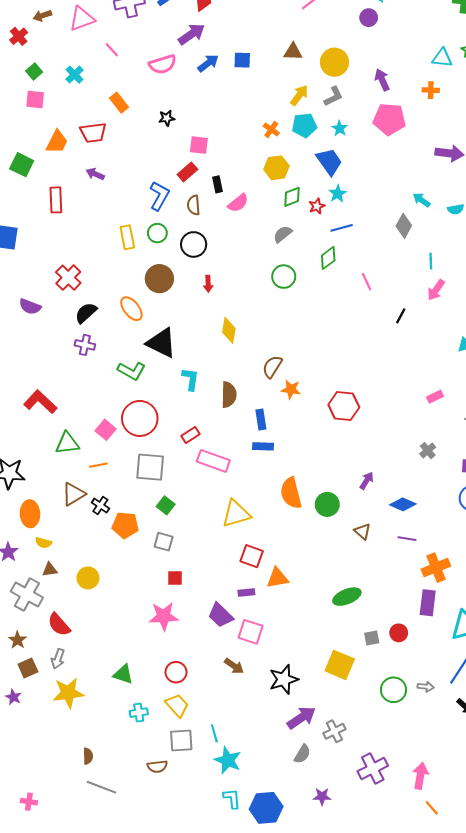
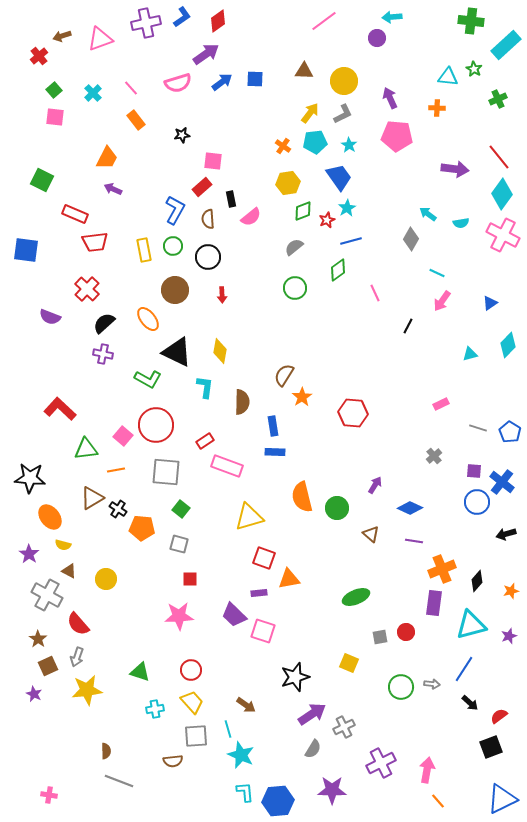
pink line: (112, 50) -> (131, 88), moved
red trapezoid: (93, 133) -> (95, 242), moved
orange trapezoid: (57, 142) -> (107, 158), moved
red rectangle: (56, 200) -> (75, 214), turned -65
cyan line: (431, 261) -> (437, 273), turned -63
yellow diamond: (229, 330) -> (220, 351), moved
orange star: (291, 389) -> (302, 397), turned 30
orange ellipse: (30, 514) -> (50, 517), turned -35
brown triangle: (50, 570) -> (69, 571), turned 35
yellow square: (340, 665) -> (349, 663), size x0.7
brown arrow: (234, 666) -> (246, 705), moved
purple star: (322, 796) -> (332, 790), size x1.6

